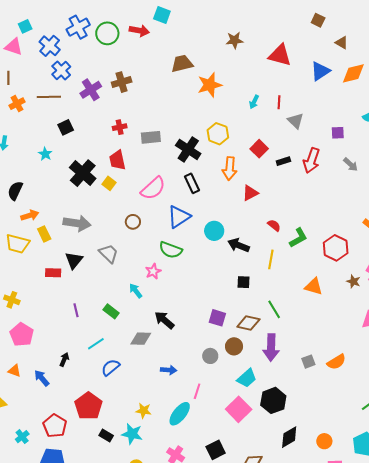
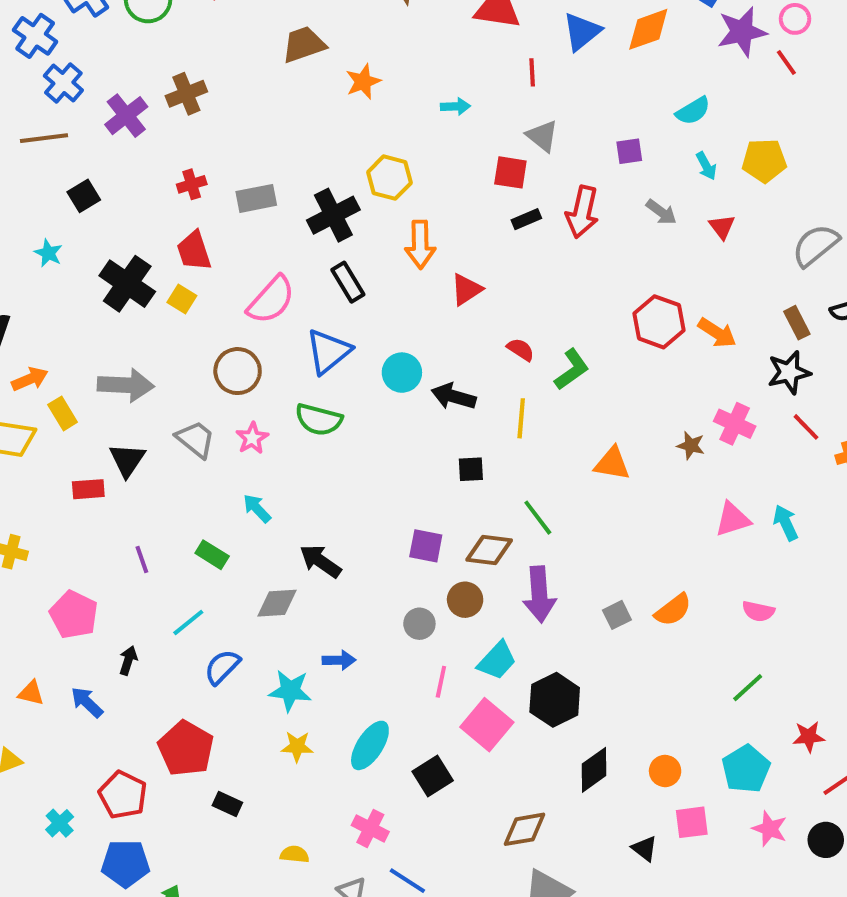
orange star: (210, 85) -> (363, 82), size x0.7
cyan arrow: (254, 102) -> (455, 106), turned -112
red line: (279, 102) -> (532, 72), moved
black cross: (188, 149) -> (333, 215), turned 35
red square: (259, 149) -> (510, 172), moved, turned -30
brown circle: (133, 222) -> (238, 371), size x1.5
red hexagon: (336, 248) -> (659, 322), moved
pink star: (153, 271) -> (252, 438), moved
pink pentagon: (22, 335) -> (74, 615), moved
pink line: (197, 391) -> (441, 682), moved
cyan star: (132, 434) -> (290, 691), moved
black square: (216, 450) -> (433, 776), moved

